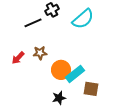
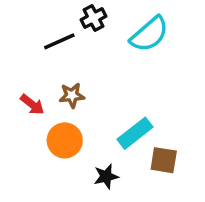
red arrow: (18, 58) -> (32, 104), turned -96
orange circle: (61, 70) -> (65, 140), moved

